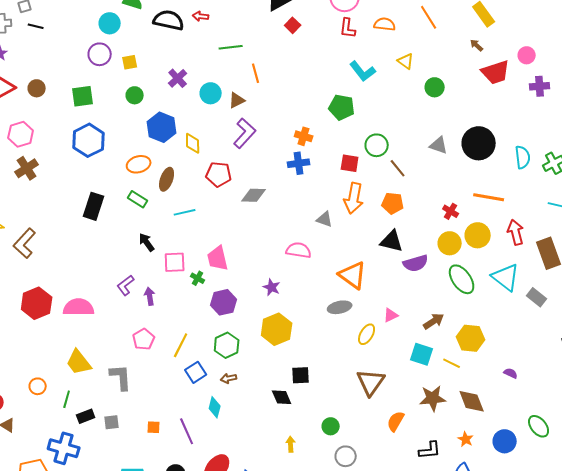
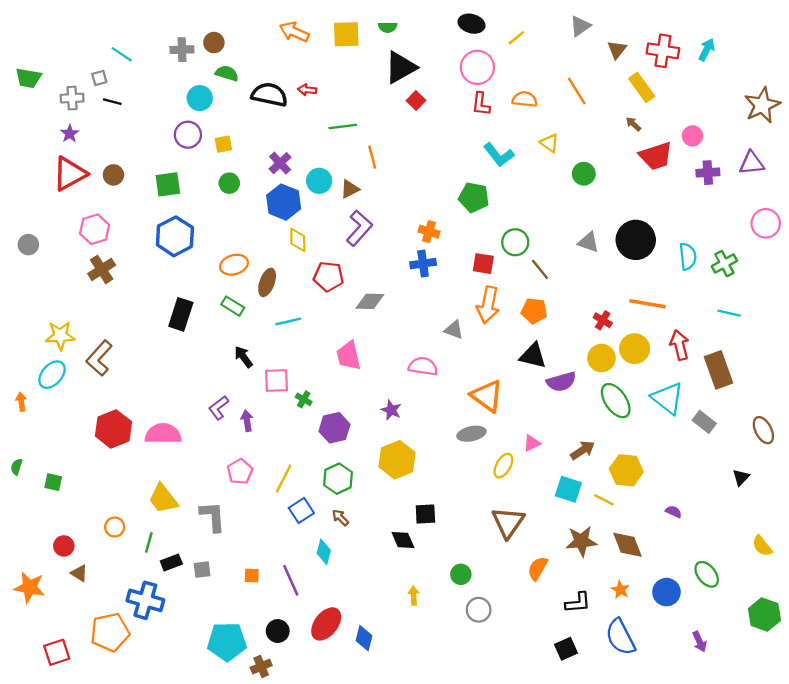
blue hexagon: (162, 127) -> (284, 202), moved
pink trapezoid: (218, 258) -> (349, 356), moved
brown arrow: (229, 378) -> (340, 518), turned 56

